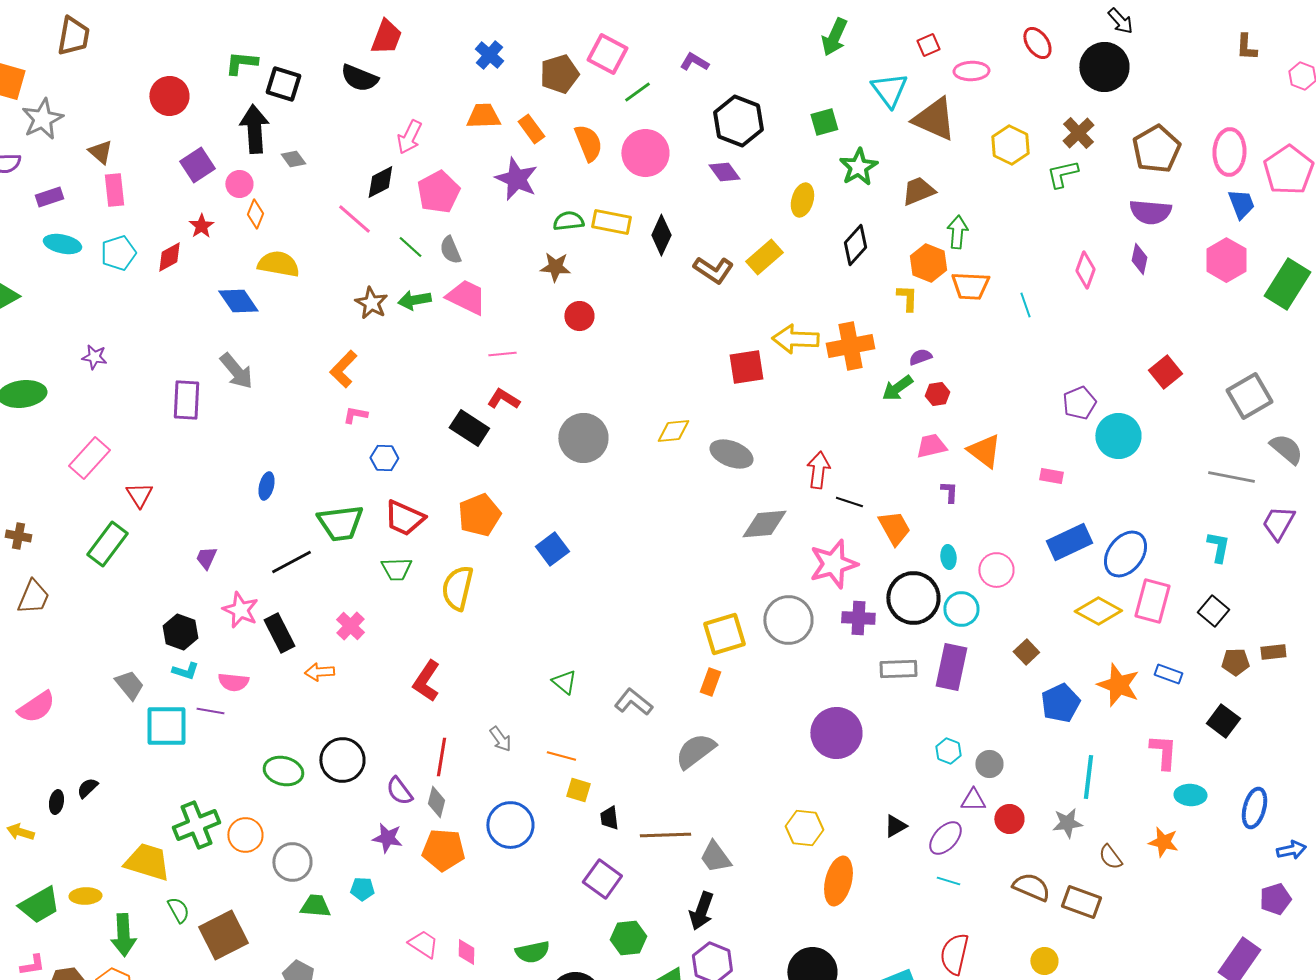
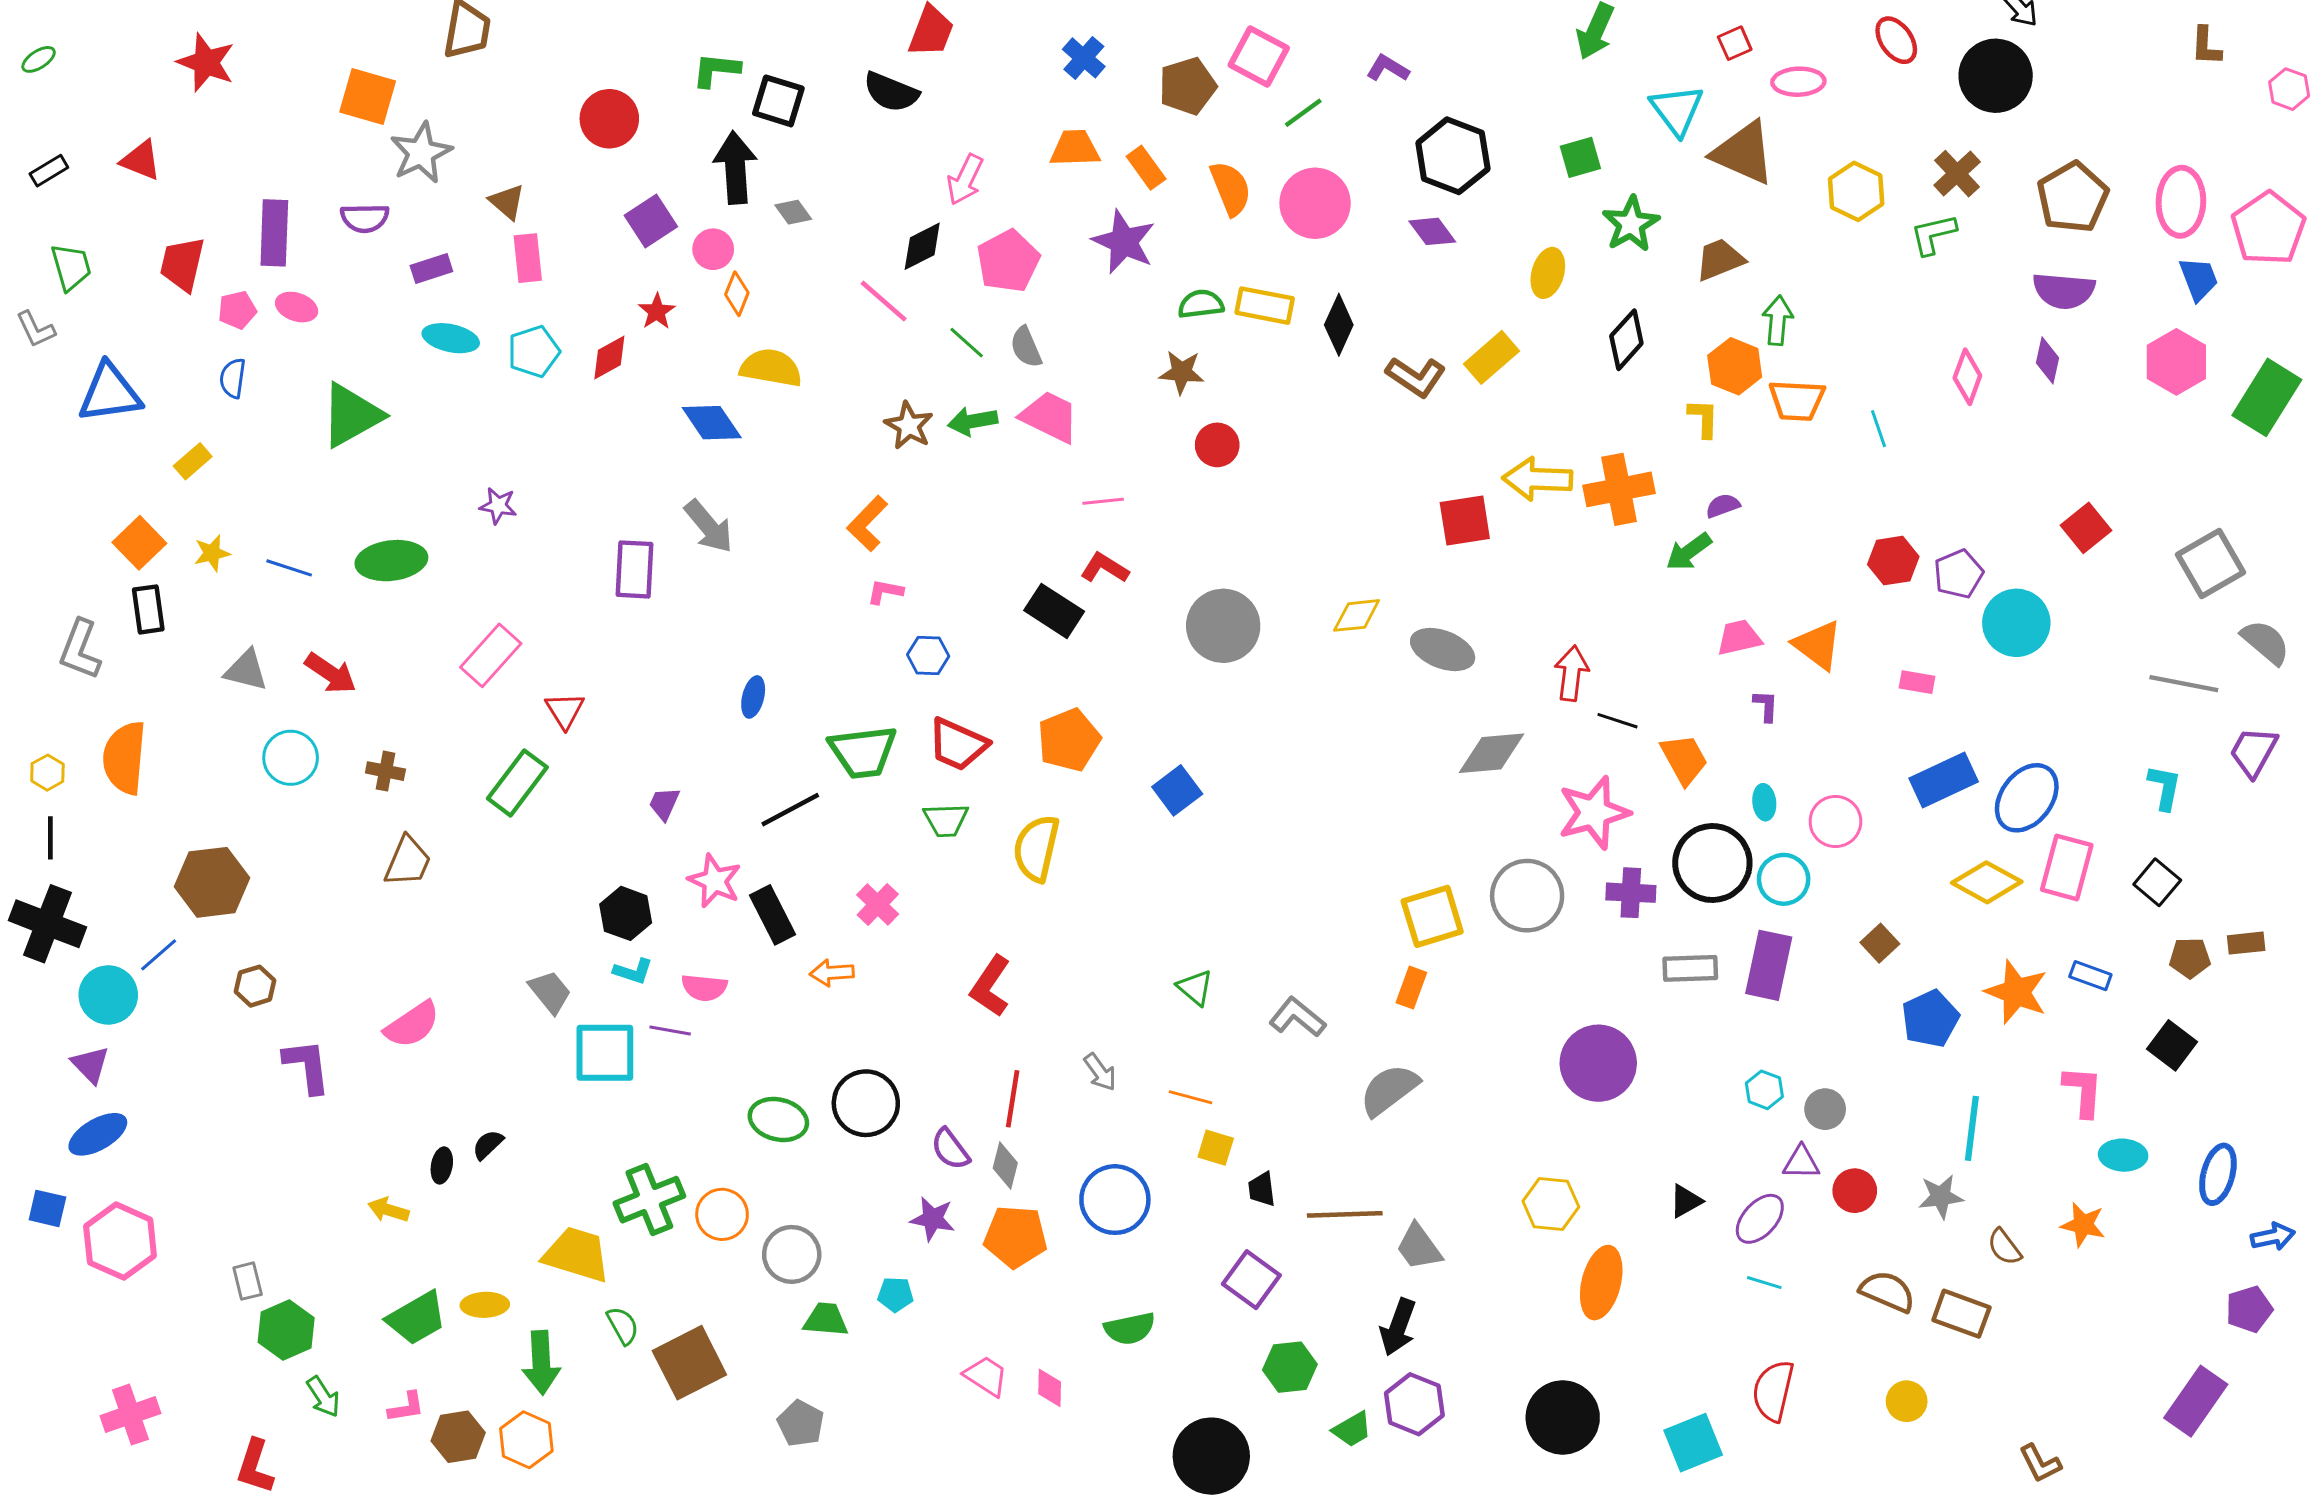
red hexagon: (937, 394) -> (1893, 561), moved, size x1.4
green semicircle: (532, 952) -> (1130, 1329), moved

